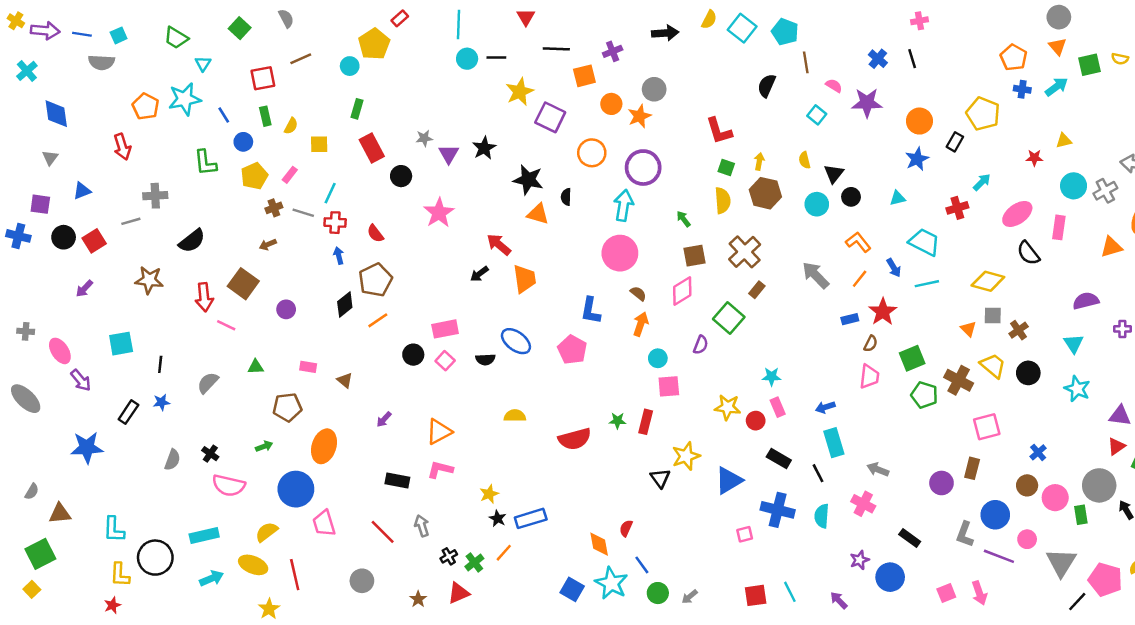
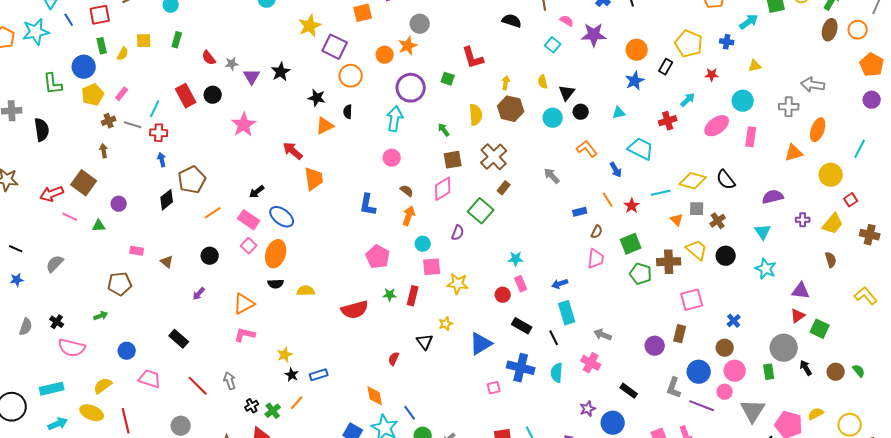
black semicircle: (767, 86) -> (512, 21), turned 84
blue cross: (1022, 89) -> (727, 42), moved
orange circle: (611, 104) -> (385, 55), moved
blue line: (224, 115) -> (69, 20), moved
blue circle: (243, 142) -> (84, 67), size x1.5
yellow square: (319, 144) -> (144, 41), moved
red rectangle: (372, 148) -> (186, 96), moved
orange circle: (592, 153) -> (351, 76), moved
red star: (1034, 158) -> (712, 75), moved
green square: (726, 168) -> (448, 79), moved
black star: (528, 180) -> (317, 98), size x0.7
cyan circle: (1074, 186) -> (743, 101), moved
gray cross: (1105, 191) -> (789, 107), turned 30
orange triangle: (538, 214) -> (325, 126), turned -42
red semicircle: (375, 234) -> (209, 58), moved
black semicircle: (192, 241) -> (42, 130), moved, turned -60
brown arrow: (268, 245) -> (104, 151), turned 104
pink circle: (620, 253) -> (392, 158), size x0.6
black semicircle: (1028, 253) -> (726, 180), moved
black arrow: (479, 274) -> (257, 192), moved
gray arrow: (816, 275) -> (552, 176), size x0.7
orange line: (860, 279) -> (608, 200), moved, turned -70
cyan line: (927, 284) -> (661, 193), moved
red arrow: (204, 297) -> (52, 194), turned 75
red star: (883, 312) -> (632, 206), moved, size x0.7
orange line: (378, 320) -> (213, 213), moved
pink rectangle: (445, 329) -> (249, 220), turned 45
blue ellipse: (516, 341) -> (282, 217), moved
pink pentagon: (572, 350) -> (378, 257), moved
black circle: (413, 355) -> (210, 256), moved
black semicircle: (485, 359) -> (276, 284), moved
black line: (160, 364) -> (16, 249), turned -72
green triangle: (256, 367) -> (99, 226), moved
brown cross: (959, 380) -> (669, 262), turned -30
yellow star: (728, 407) -> (458, 284), moved
orange ellipse: (324, 446) -> (276, 254), moved
yellow star: (686, 456) -> (446, 324), size x0.6
black rectangle: (397, 481) -> (179, 339), moved, turned 30
blue circle: (296, 489) -> (127, 351), size x0.6
pink circle: (1055, 498) -> (735, 371), moved
blue rectangle: (531, 518) -> (319, 375), size x0.7
pink trapezoid: (324, 523) -> (150, 379), turned 125
red semicircle: (626, 528) -> (394, 359), moved

